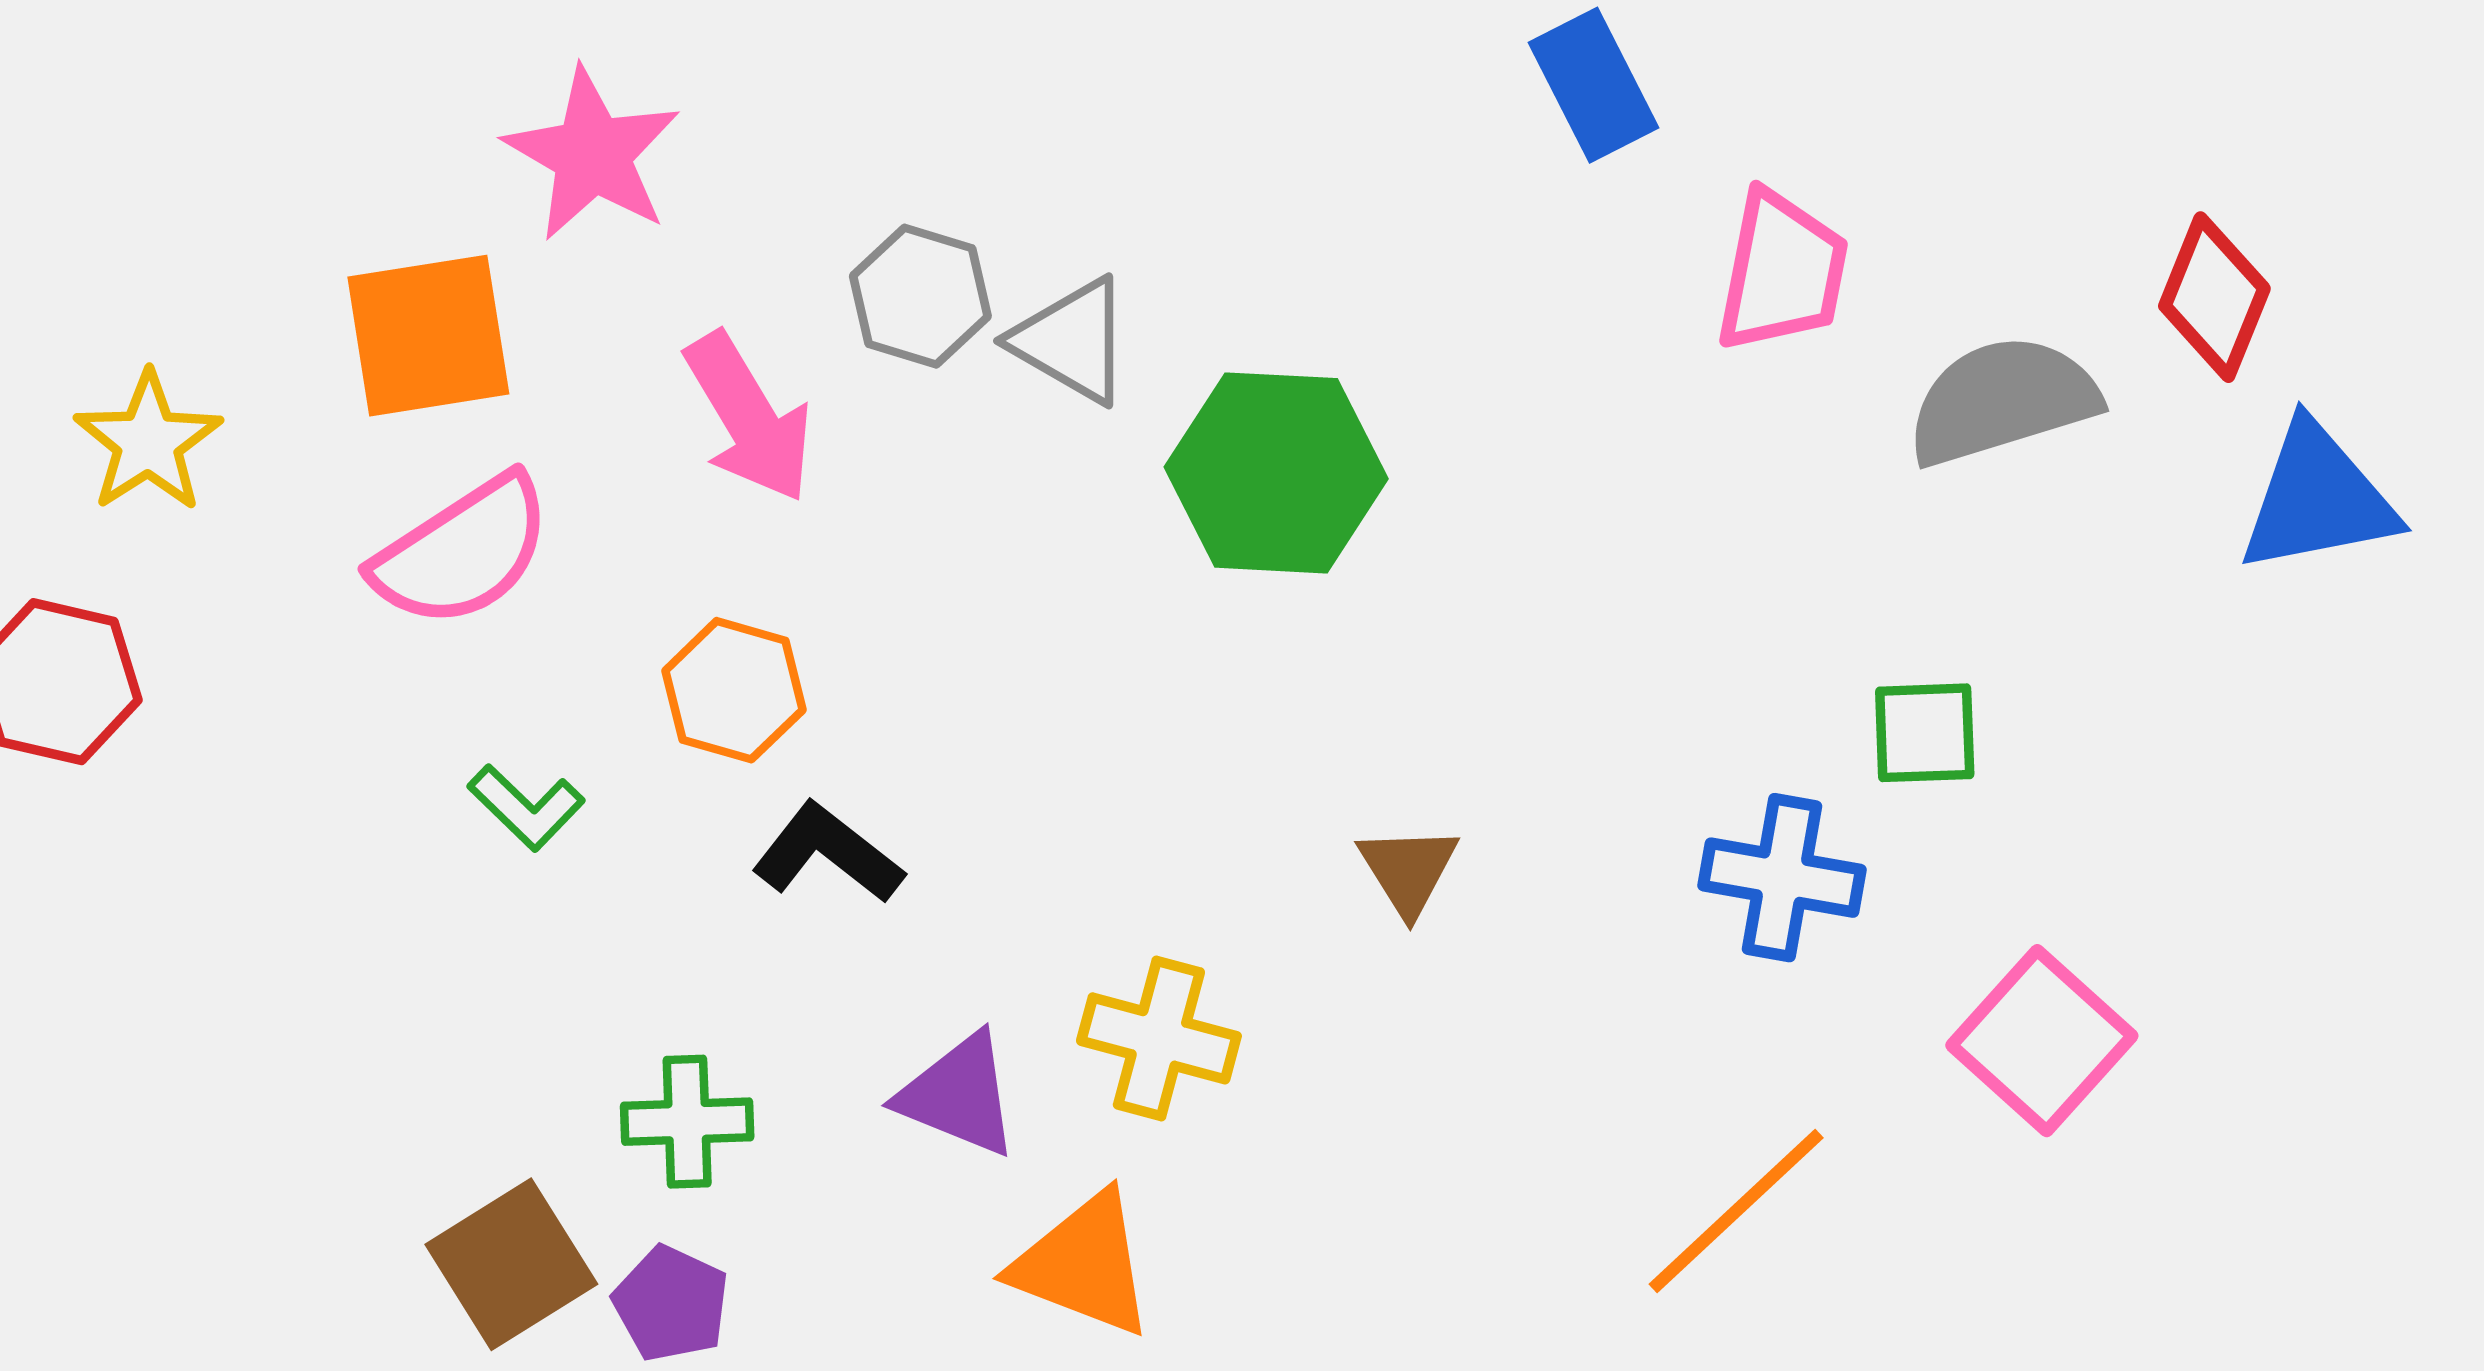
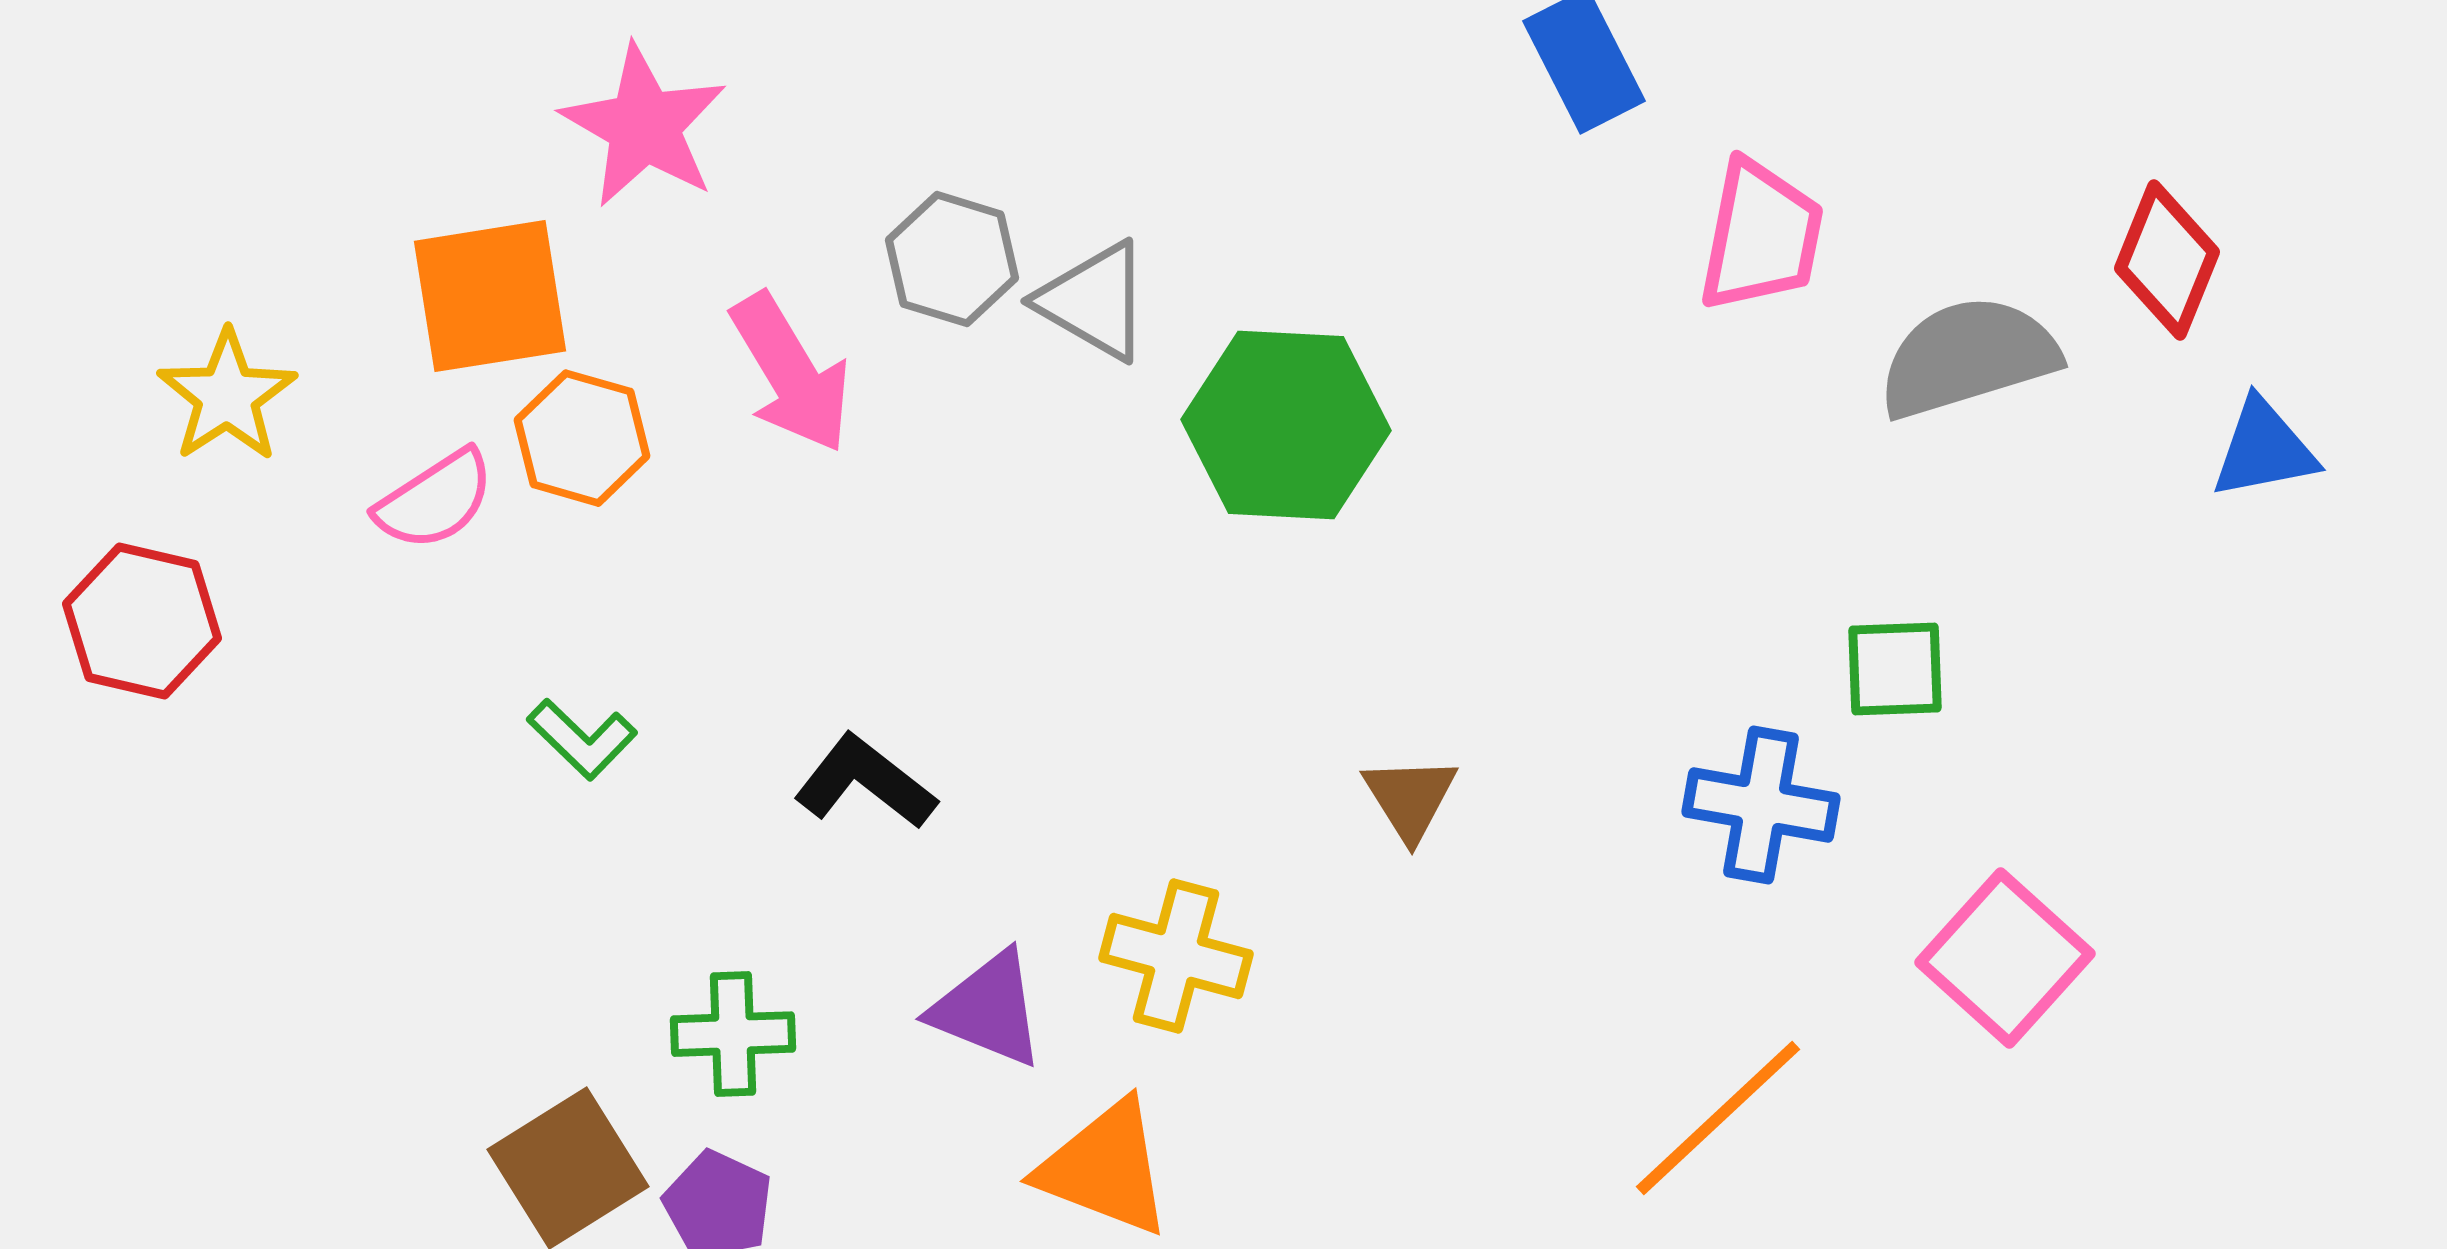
blue triangle: (2318, 498) -> (2264, 449), size x0.7
pink semicircle: (462, 552) -> (435, 500), moved, size x0.7
orange hexagon: (734, 690) -> (582, 438), moved

